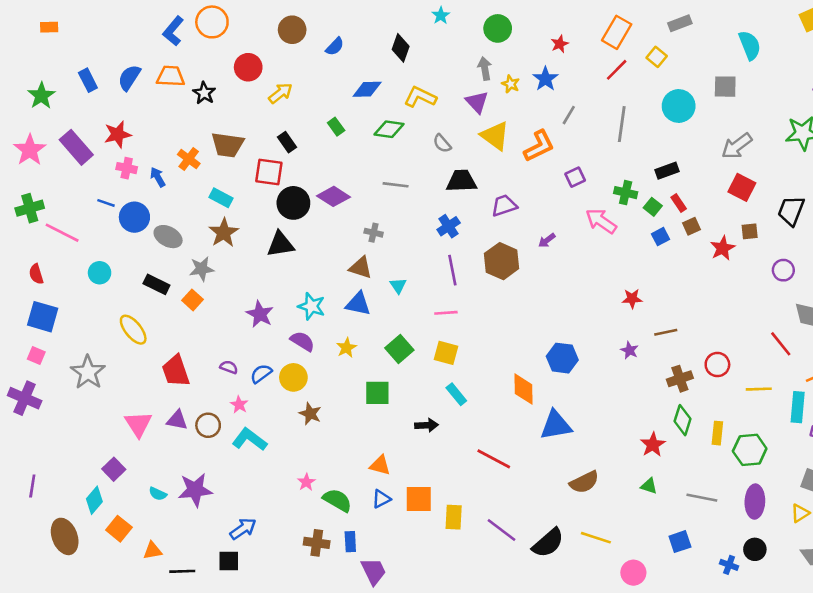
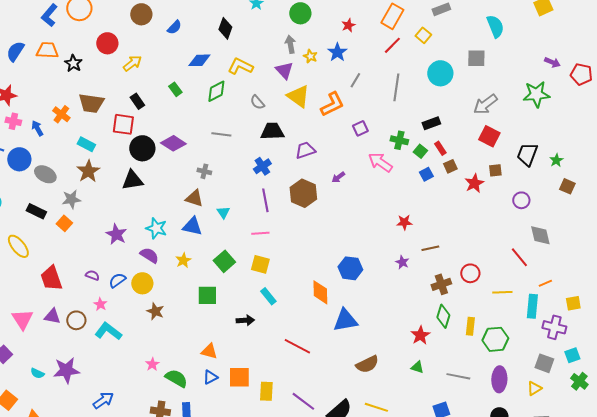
green diamond: (389, 129) -> (216, 91), turned -35

